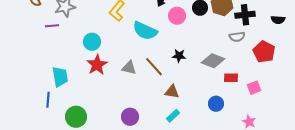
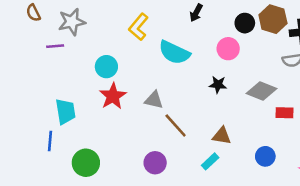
pink circle: (177, 16) -> (228, 49), moved
brown line: (154, 67) -> (176, 126), moved
brown triangle: (172, 92) -> (222, 136), moved
blue circle: (216, 104) -> (265, 156), moved

